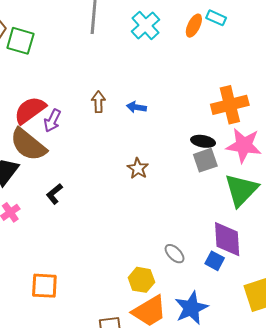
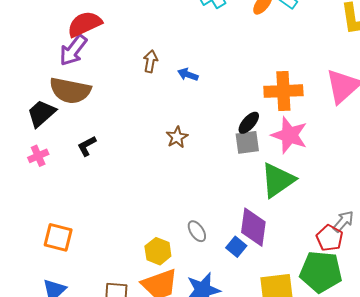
red semicircle: (30, 110) -> (85, 24), moved
purple arrow: (52, 121) -> (73, 50), moved, size x1.4
black ellipse: (203, 141) -> (249, 123), turned -70
brown semicircle: (28, 145) -> (70, 91), turned -39

